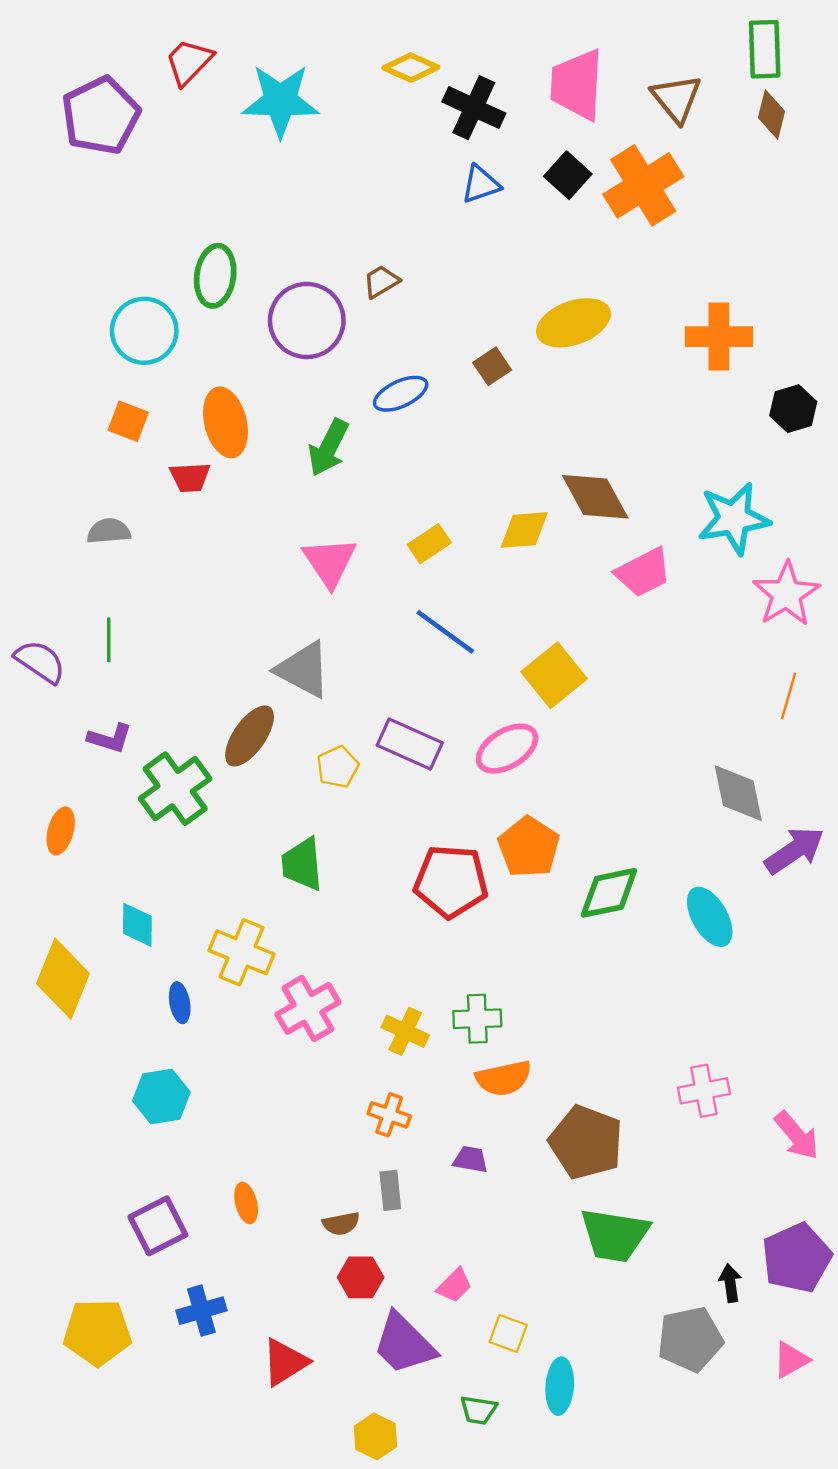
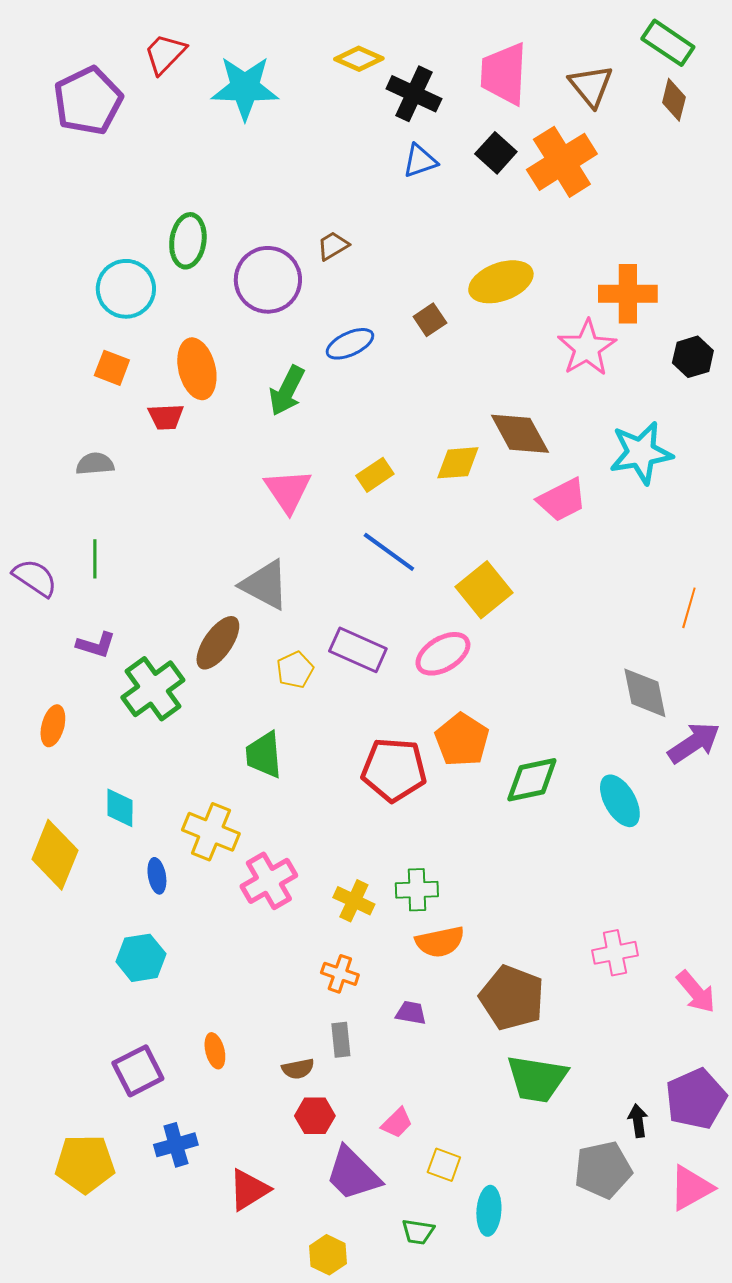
green rectangle: (765, 49) -> (668, 43), turned -54
pink star: (786, 594) -> (587, 348), moved
pink triangle: (791, 1360) -> (691, 1188), size x1.4

